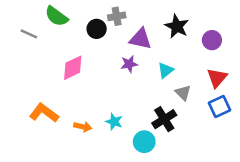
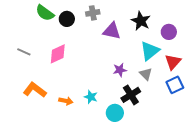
black circle: (97, 29) -> (67, 19), moved
gray line: (29, 34) -> (24, 52), moved
purple star: (129, 64) -> (120, 70), moved
cyan triangle: (166, 70) -> (150, 51), moved, size x1.5

